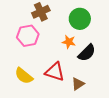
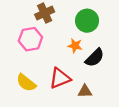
red triangle: (55, 72) -> (60, 78), turned -40
brown triangle: (78, 84) -> (85, 91), turned 32

